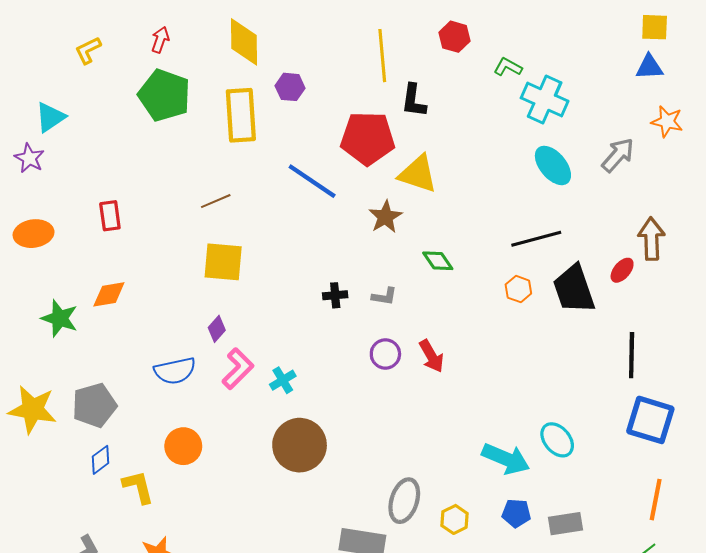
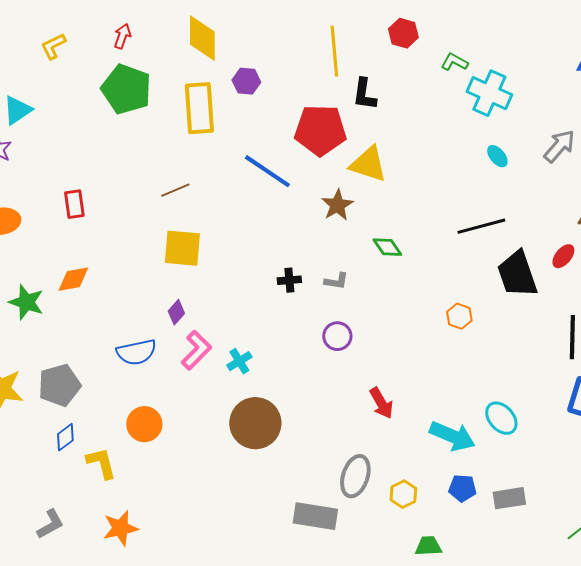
cyan ellipse: (553, 165) -> (497, 156), size x0.6
orange hexagon: (518, 289) -> (459, 316), moved
red arrow: (431, 356) -> (381, 403), moved

